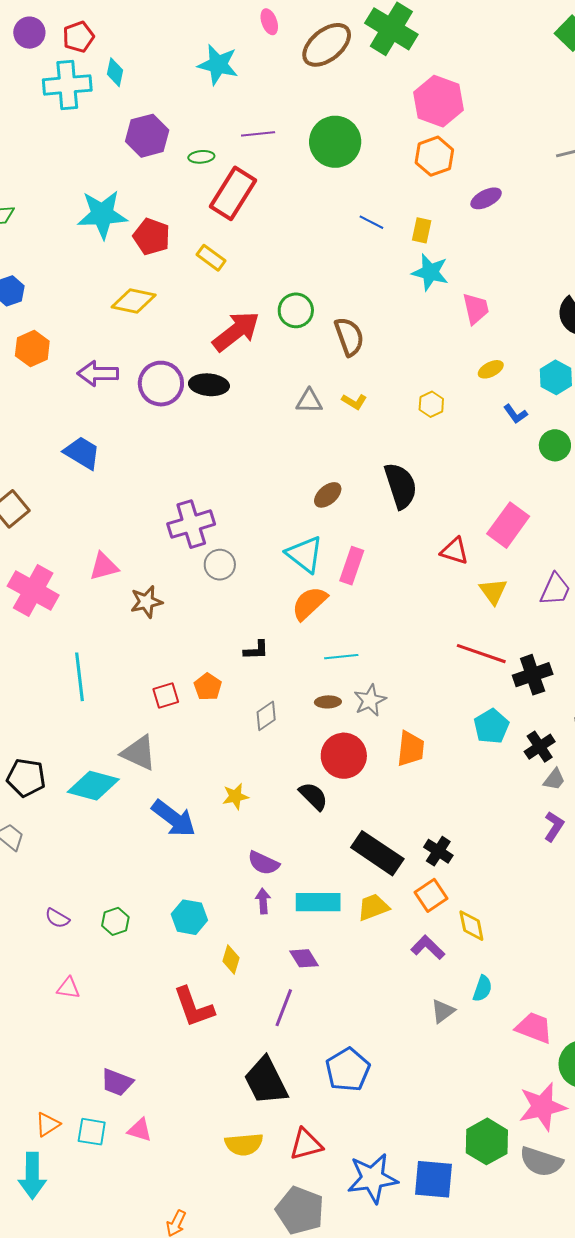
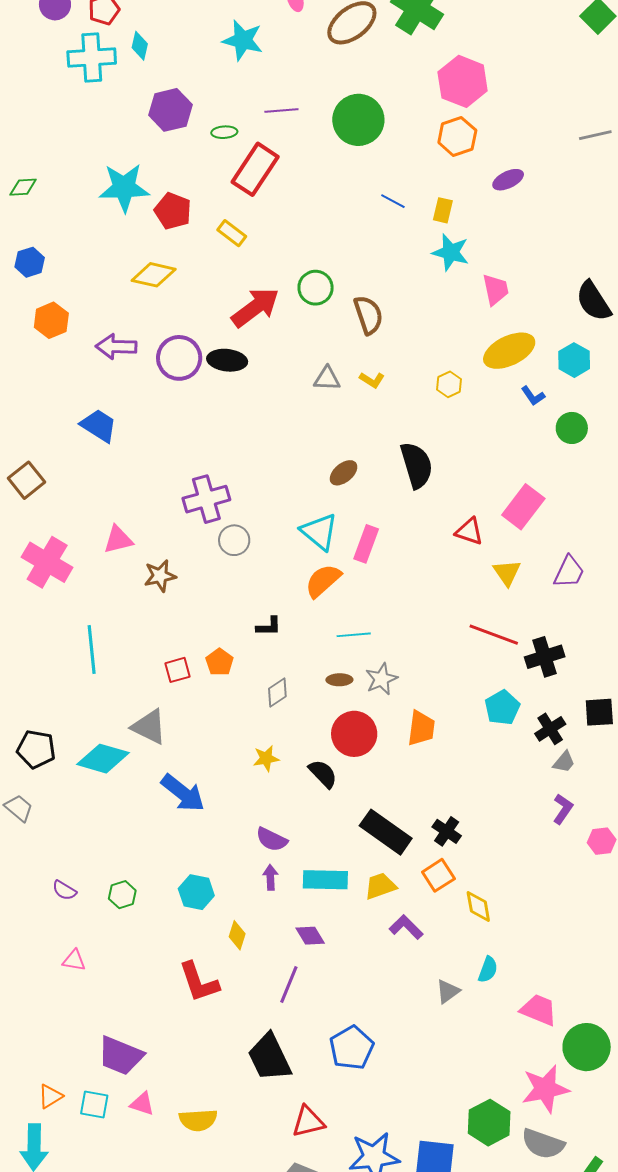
yellow ellipse: (491, 369) -> (509, 351), size x2.0
yellow star: (235, 796) -> (266, 758), moved
purple L-shape: (428, 947) -> (406, 927), moved
purple trapezoid: (117, 1082) -> (120, 1056), size x1.4
yellow semicircle: (244, 1144) -> (198, 1120), moved

